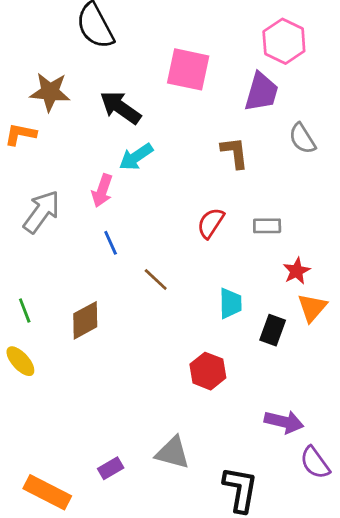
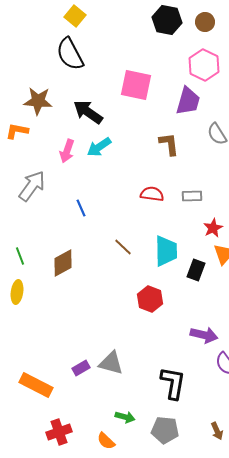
pink arrow: (102, 191) -> (67, 151), moved
red semicircle: (211, 223) -> (152, 194), turned 65
brown line: (156, 279) -> (123, 247), moved
cyan trapezoid: (230, 303) -> (166, 251), size x1.4
yellow ellipse: (20, 361) -> (17, 292), turned 50
gray triangle: (173, 453) -> (111, 363), moved

